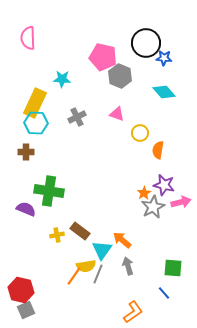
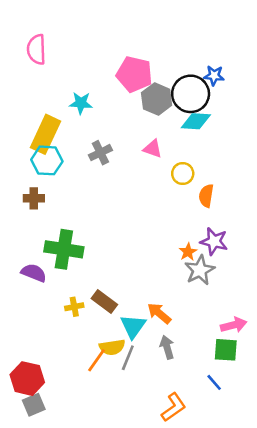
black circle: (146, 43) -> (191, 94), moved
cyan diamond: (164, 92) -> (196, 121), moved, turned -45
pink arrow: (181, 202) -> (234, 325), moved

